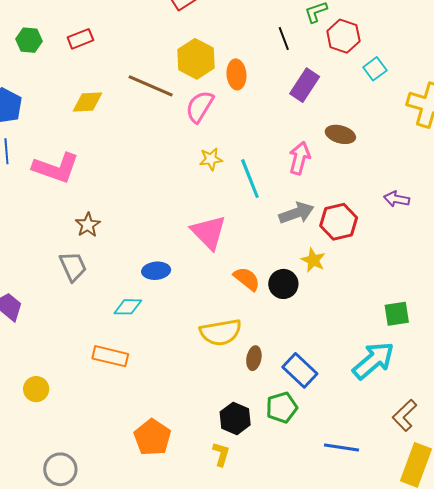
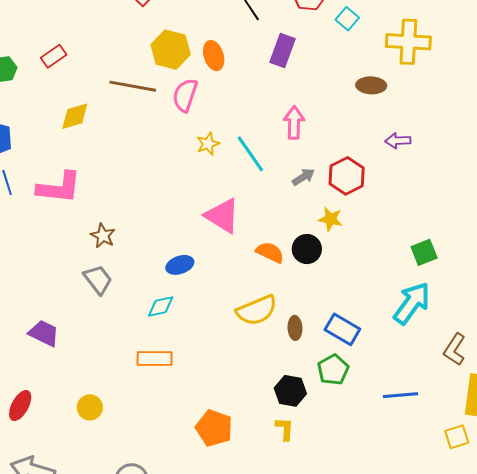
brown ellipse: (340, 134) -> (371, 85), moved
gray arrow: (296, 213) -> (303, 177), size x0.7

